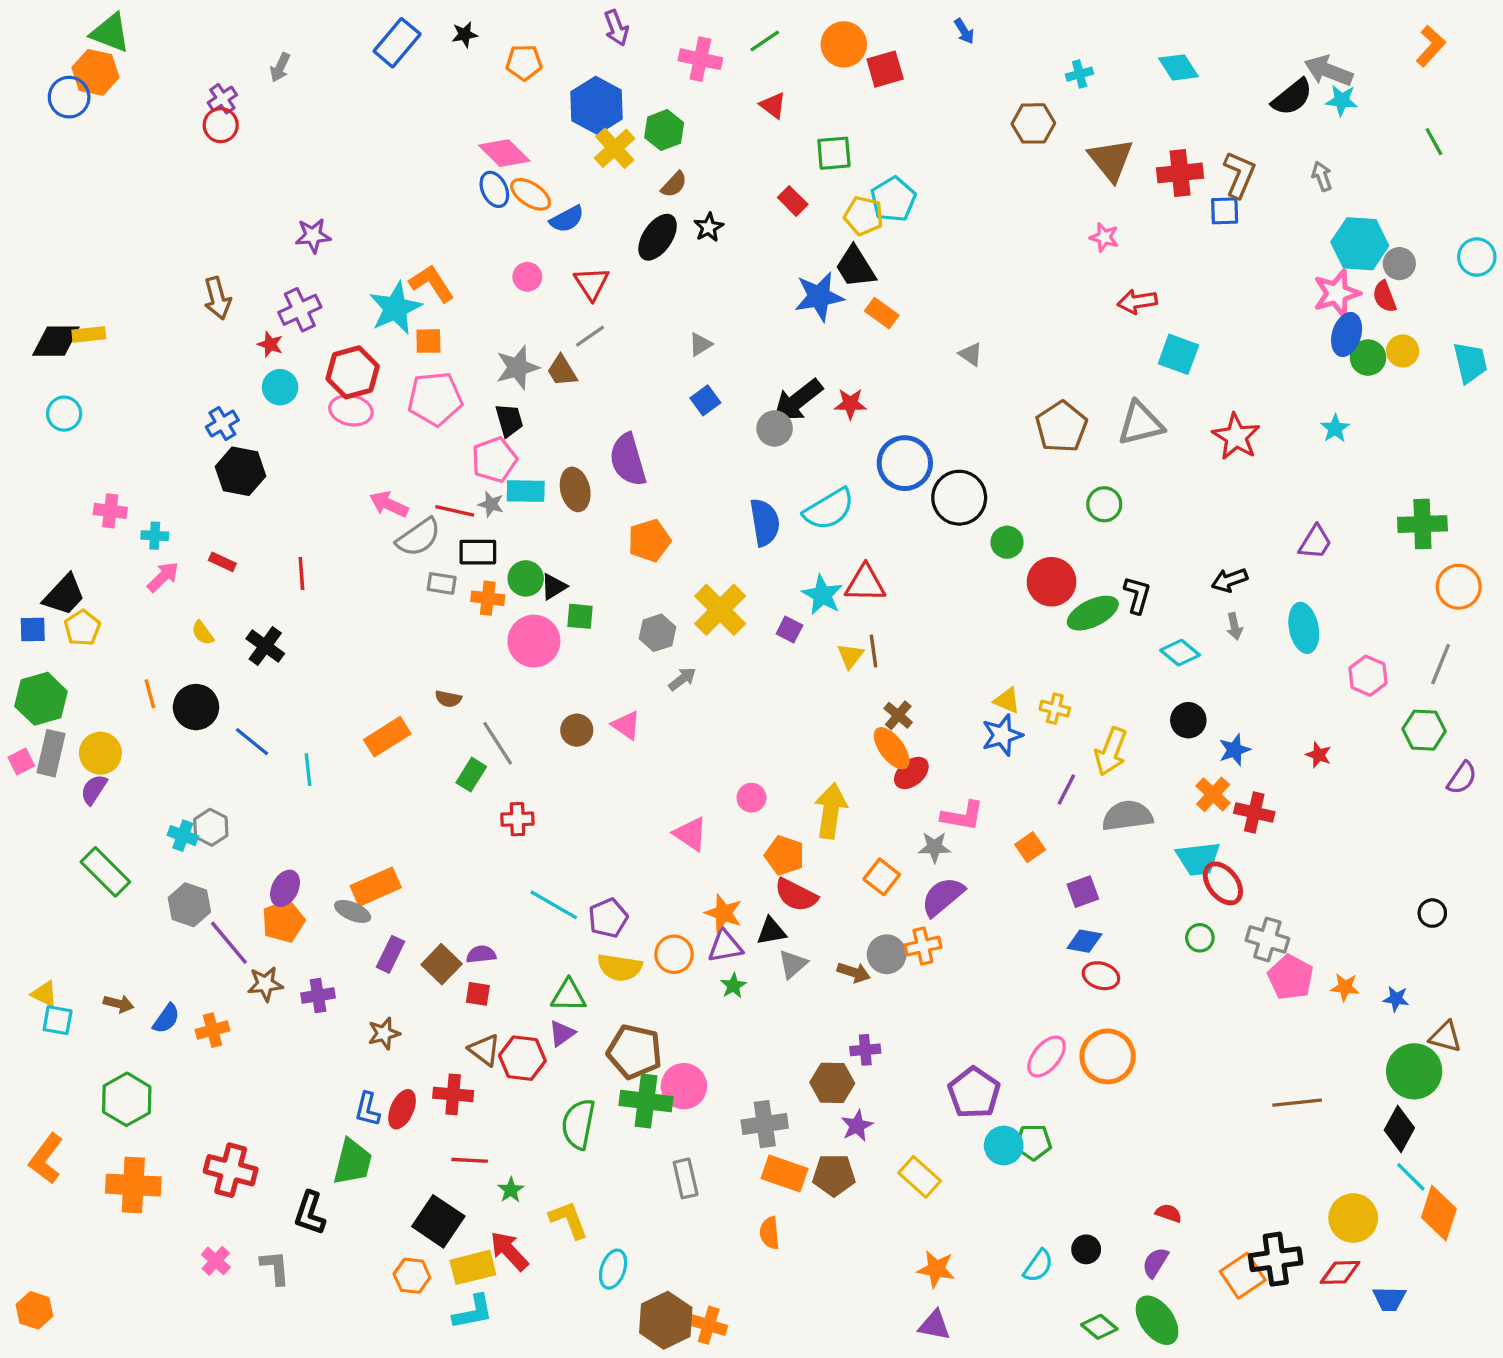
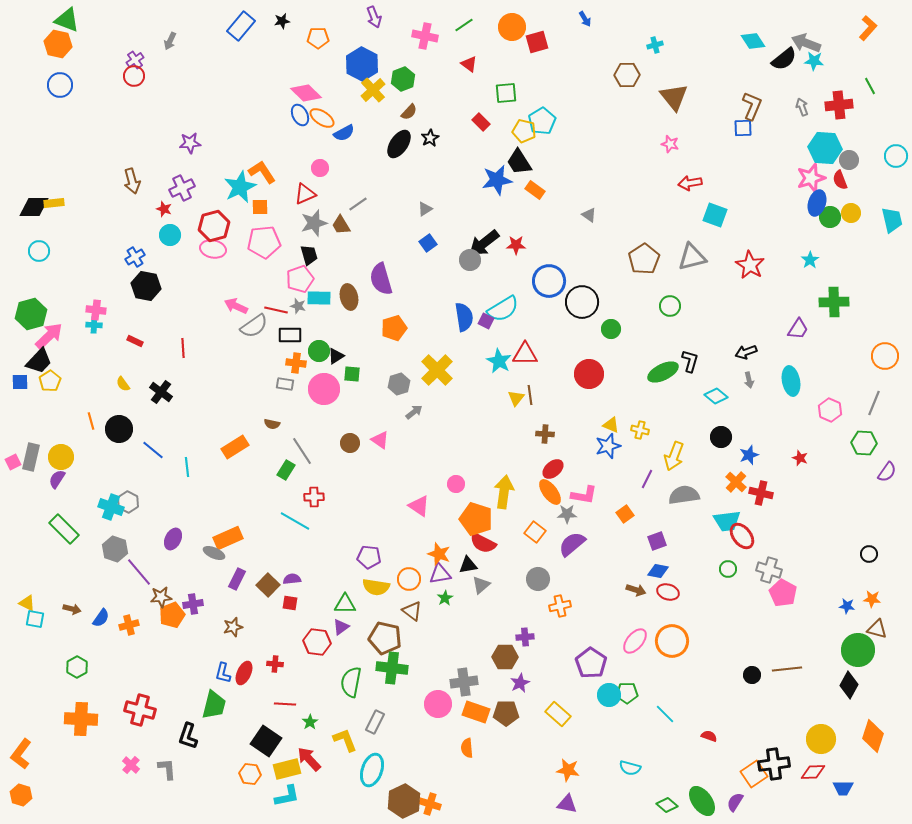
cyan diamond: (1178, 67) -> (753, 41), moved
blue circle: (69, 97) -> (60, 85), moved
red cross: (1180, 173) -> (839, 105), moved
red triangle: (592, 283) -> (305, 194), moved, turned 40
pink cross: (110, 511) -> (96, 310), moved
green cross: (1422, 524) -> (834, 302), moved
pink arrow: (163, 577) -> (49, 336), moved, size x1.4
red circle: (1052, 582) -> (589, 374), moved
gray rectangle: (442, 583) -> (285, 384), moved
purple square: (789, 630) -> (486, 321), moved
green hexagon: (41, 699) -> (31, 314), moved
brown cross: (898, 715) -> (545, 434), turned -36
orange ellipse: (892, 748) -> (550, 492), moved
cyan cross: (183, 836) -> (111, 507), size x1.4
orange pentagon: (784, 855) -> (476, 519), size x1.4
cyan line: (554, 905) -> (295, 521), moved
purple pentagon: (608, 918) -> (369, 557), turned 30
orange pentagon: (283, 921) -> (172, 615), moved
orange cross: (923, 946) -> (560, 606), moved
brown arrow: (854, 972) -> (636, 590), moved
orange star: (1345, 987) -> (872, 599), moved
brown triangle: (484, 1050) -> (412, 611), moved
pink circle: (684, 1086) -> (438, 704), moved
red cross: (453, 1094) -> (275, 664), size x0.7
green hexagon: (127, 1099) -> (77, 667), size x0.7
orange L-shape: (46, 1159) -> (21, 754), moved
cyan line: (1411, 1177) -> (665, 714), moved
gray rectangle: (686, 1178) -> (375, 722), moved, turned 40
black circle: (1086, 1249) -> (752, 675), moved
purple semicircle: (1155, 1263) -> (735, 802), moved
cyan semicircle: (1038, 1266) -> (630, 768), turned 70
cyan ellipse: (613, 1269) -> (372, 770), size x1.4

